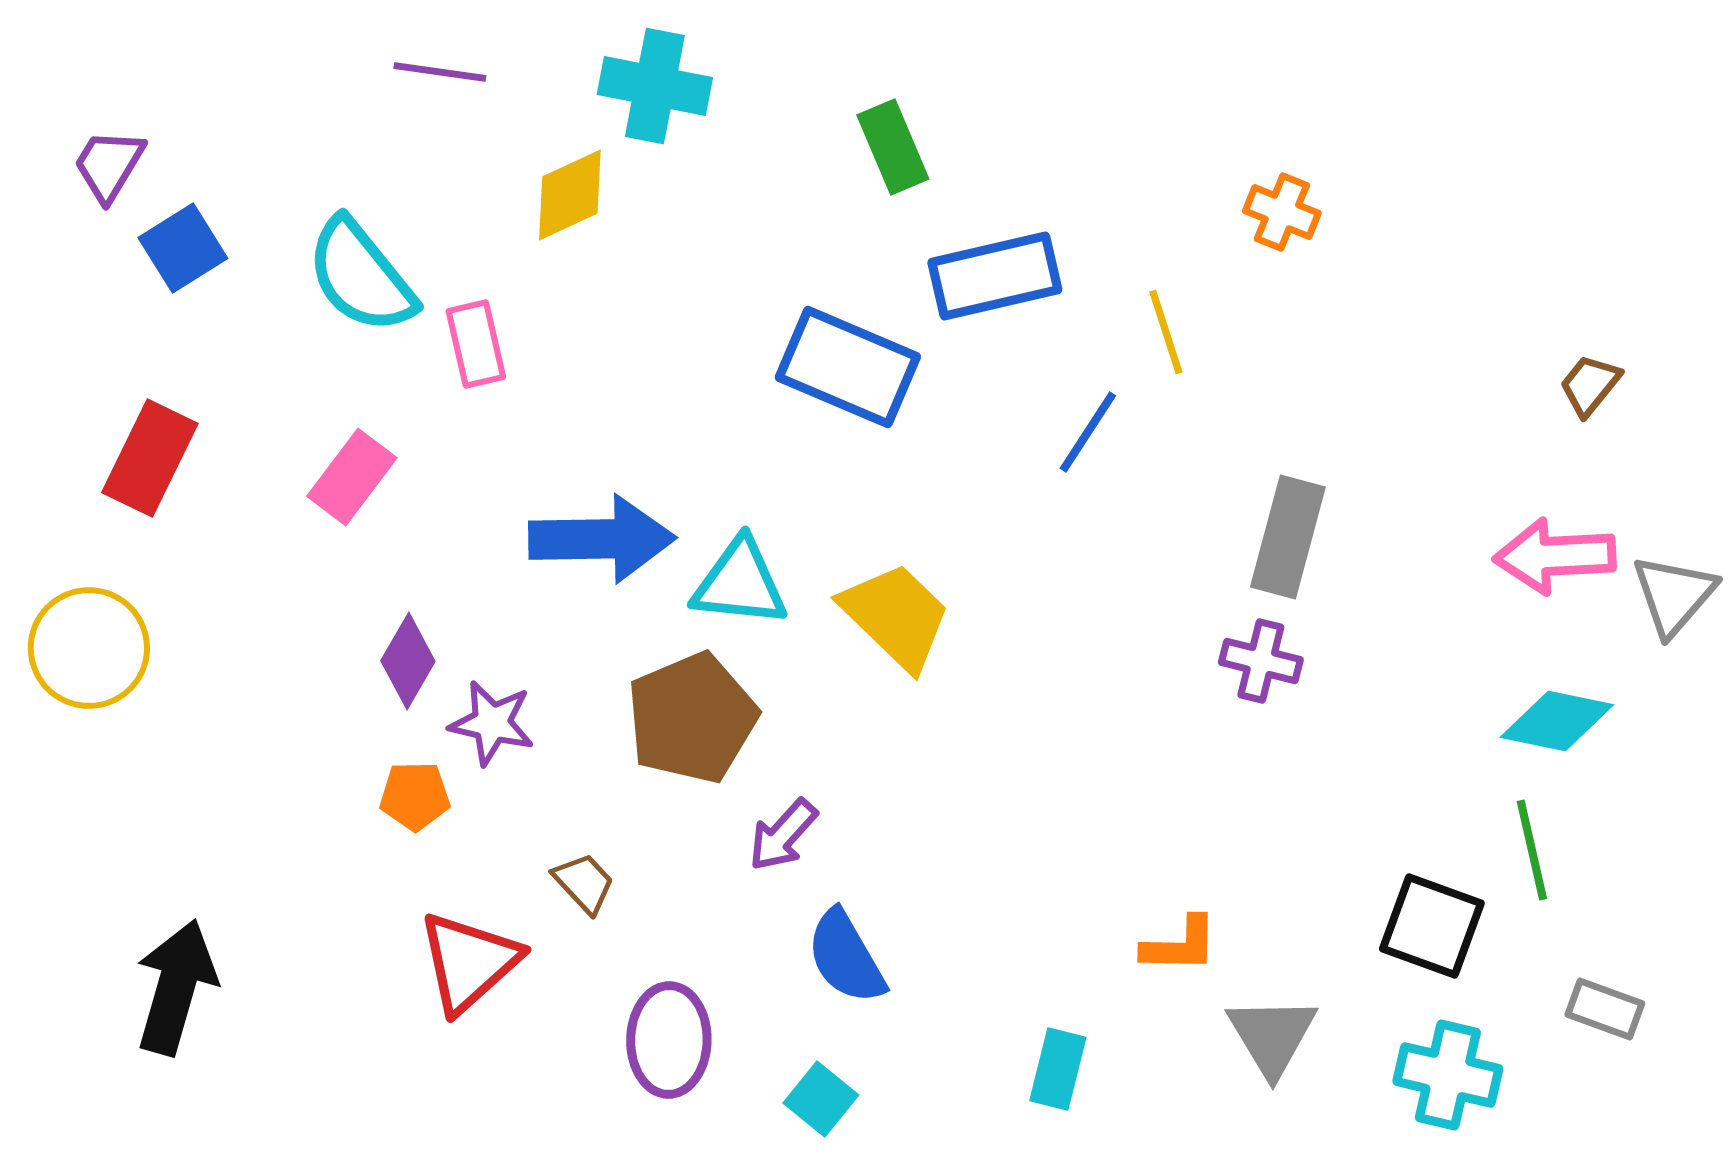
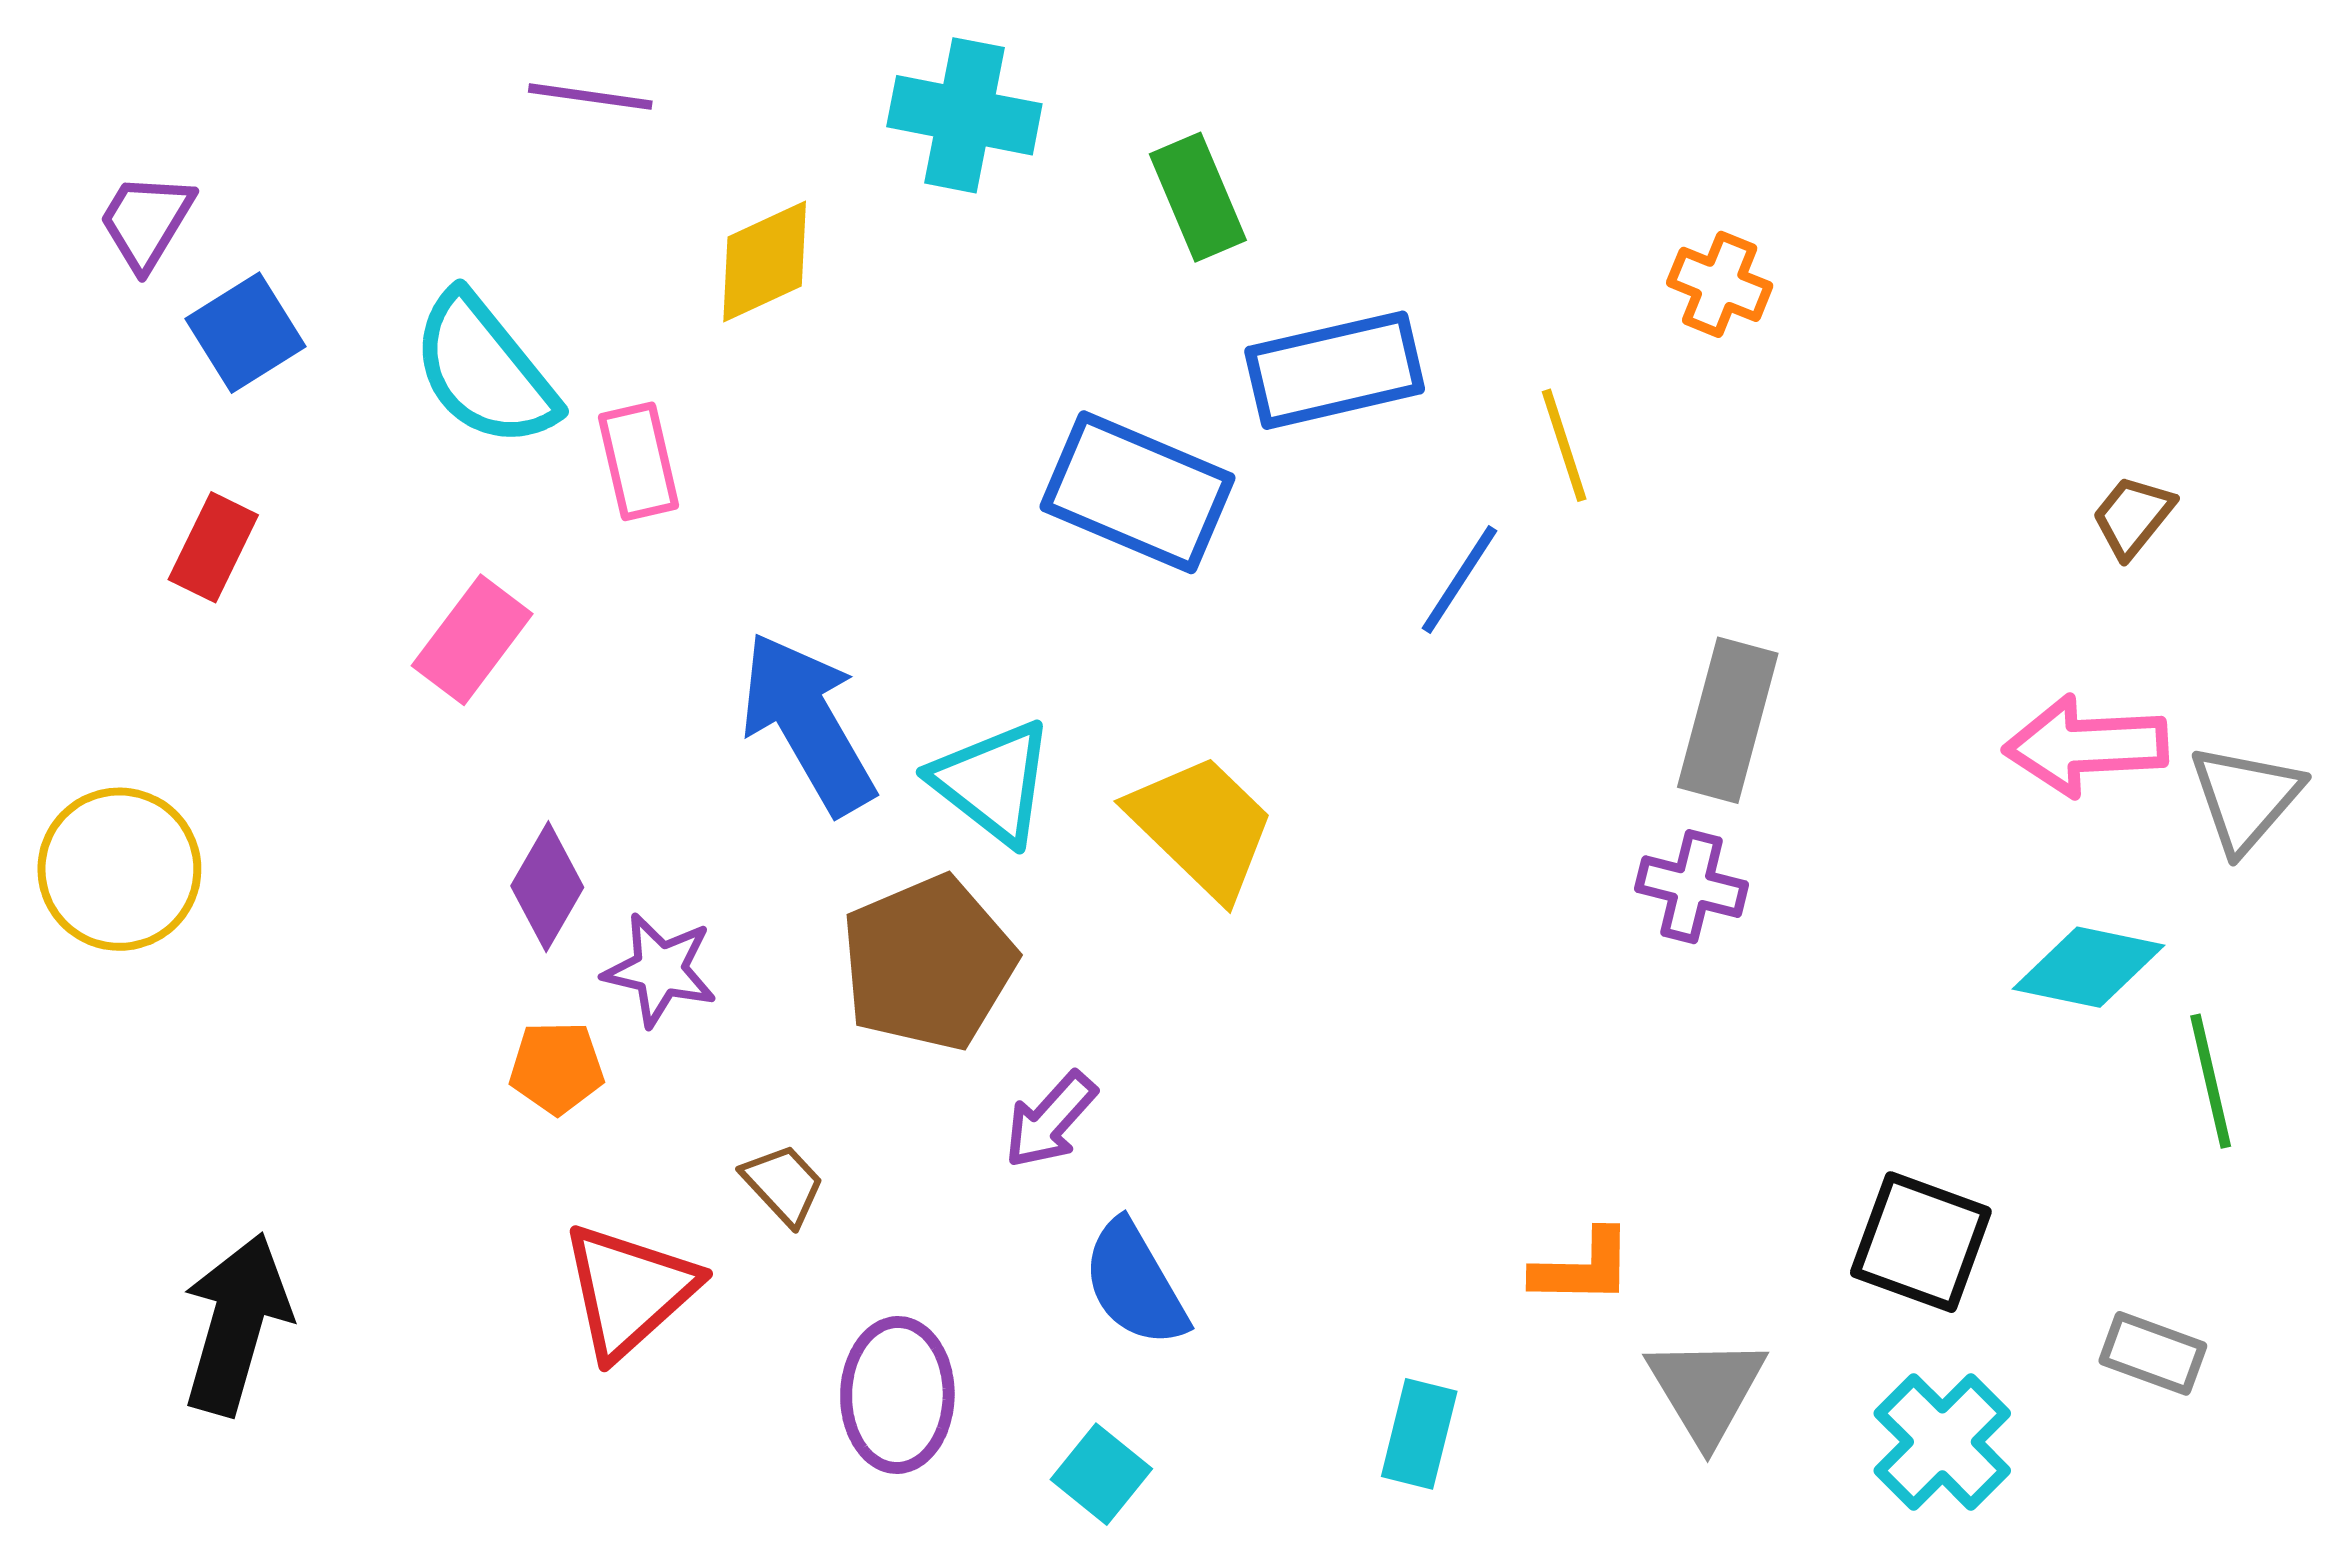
cyan cross: (655, 86) -> (964, 115), moved
red rectangle: (150, 458) -> (213, 547), moved, size x0.7
blue arrow: (602, 539) -> (808, 723), turned -119
cyan triangle: (740, 583) -> (993, 782), turned 32
green line: (1532, 850) -> (2211, 1081), moved
cyan cross: (1448, 1075) -> (1942, 1442), turned 32

